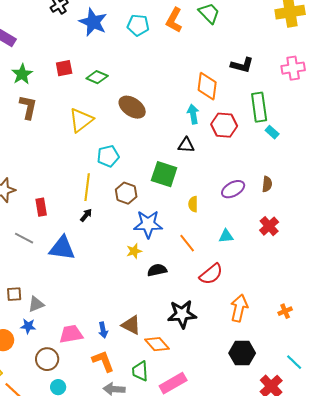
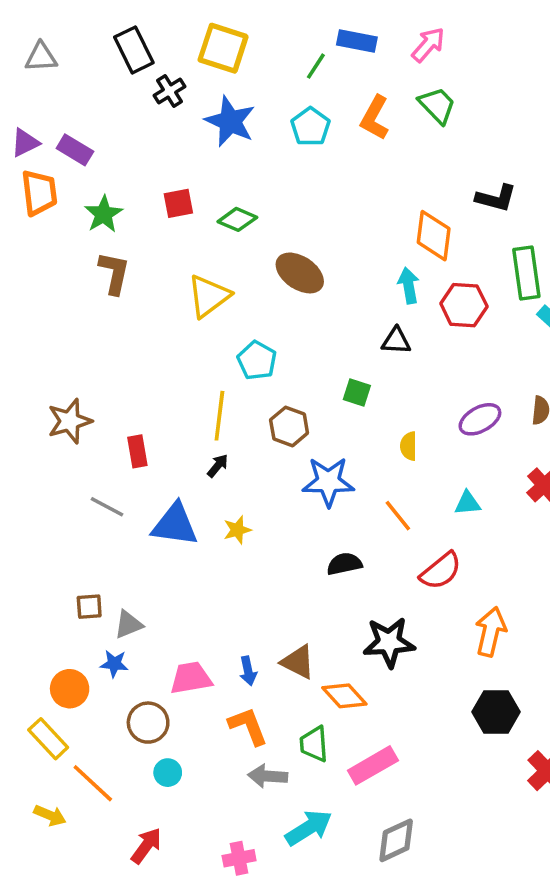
cyan pentagon: (138, 25) -> (310, 127), turned 30
cyan pentagon: (108, 156) -> (257, 360), turned -30
green square: (164, 174) -> (357, 393), size x0.6
yellow star: (134, 251) -> (237, 530), moved

